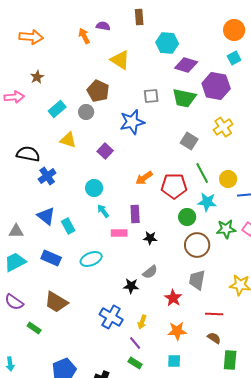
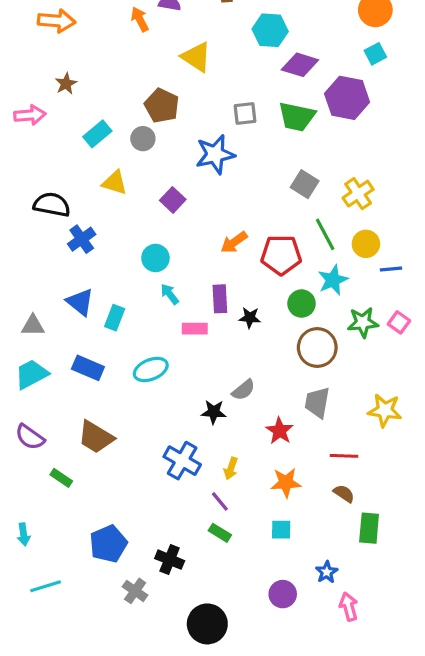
yellow cross: (223, 127) -> (358, 194), moved
cyan star: (207, 202) -> (333, 280), turned -30
cyan rectangle: (68, 226) -> (115, 318), turned 49
black star: (150, 238) -> (250, 318), moved

